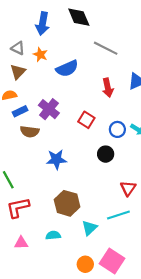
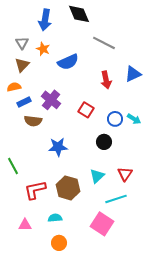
gray triangle: (18, 48) -> (22, 43), turned 32
red L-shape: (18, 208) -> (35, 190), moved
cyan triangle: (90, 228) -> (97, 176), moved
pink square: (112, 261) -> (102, 224), moved
orange circle: (85, 264) -> (59, 243), moved

